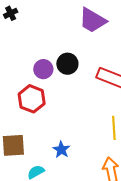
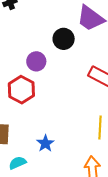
black circle: (67, 64) -> (64, 39), moved

